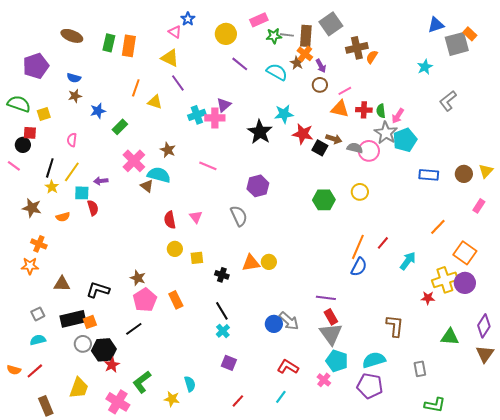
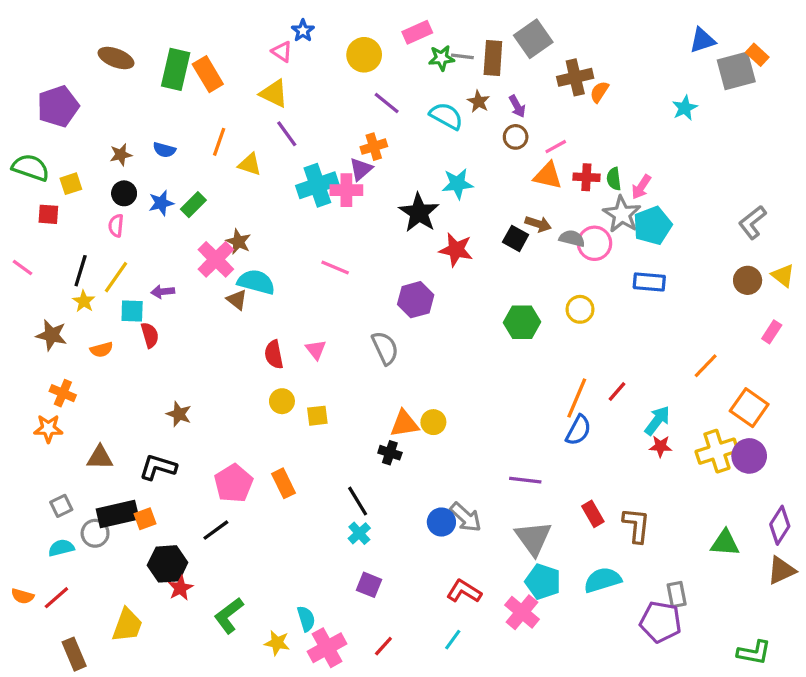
green rectangle: (109, 43) -> (176, 69), size x1.4
orange rectangle: (129, 46) -> (208, 74), turned -40
orange cross: (305, 54) -> (374, 147), moved, turned 35
blue semicircle: (74, 78) -> (164, 150), moved
gray L-shape: (448, 101) -> (752, 222), moved
blue star: (98, 111) -> (161, 203), moved
cyan cross: (197, 115) -> (317, 185), size x1.4
red star: (303, 134) -> (456, 250), moved
black circle: (23, 145) -> (124, 193), moved
brown star: (168, 150) -> (238, 242), moved
yellow triangle: (486, 171) -> (783, 276), turned -35
blue rectangle: (429, 175) -> (649, 282), moved
black cross: (222, 275) -> (390, 453), moved
brown star: (138, 278) -> (179, 414), moved
red star: (428, 298) -> (661, 446), moved
red rectangle: (331, 317) -> (593, 514), moved
gray circle: (83, 344) -> (95, 533), moved
brown triangle: (485, 354) -> (781, 570), turned 30
pink cross: (324, 380) -> (522, 612), size x1.5
purple pentagon: (370, 386) -> (661, 622), moved
pink cross: (118, 402) -> (327, 648), moved, turned 30
green L-shape: (435, 405) -> (754, 653), moved

